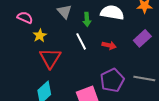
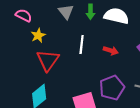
green arrow: (87, 19) -> (90, 12), moved
white line: (81, 41) -> (82, 45), turned 30

